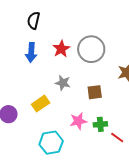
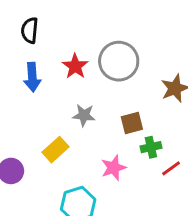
green cross: (100, 124) -> (151, 147), moved
red line: (117, 138) -> (171, 168), moved, turned -64

